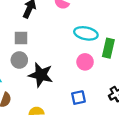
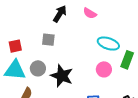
gray circle: (19, 60) -> (38, 68), moved

